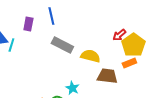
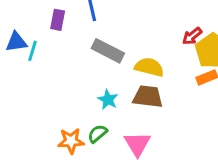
brown trapezoid: (107, 76) -> (148, 97), moved
cyan star: (72, 88) -> (108, 100), moved

